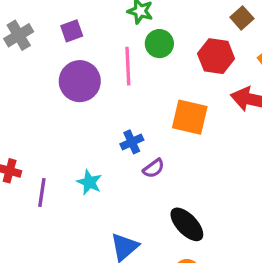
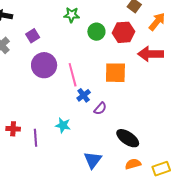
green circle: (159, 44) -> (96, 32), moved
pink line: (128, 66) -> (73, 75), moved

